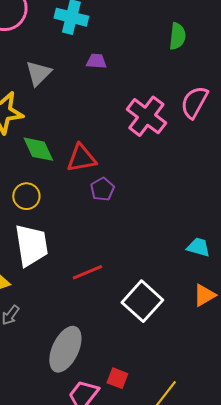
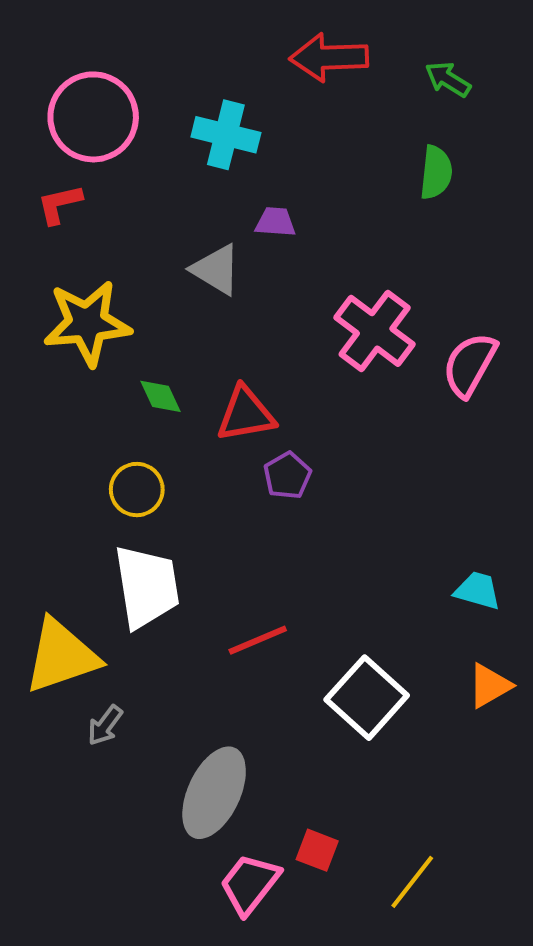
gray triangle: (38, 73) -> (216, 270), moved, turned -44
pink semicircle: (194, 102) -> (470, 365), moved
green diamond: (38, 149) -> (161, 396), size x0.7

